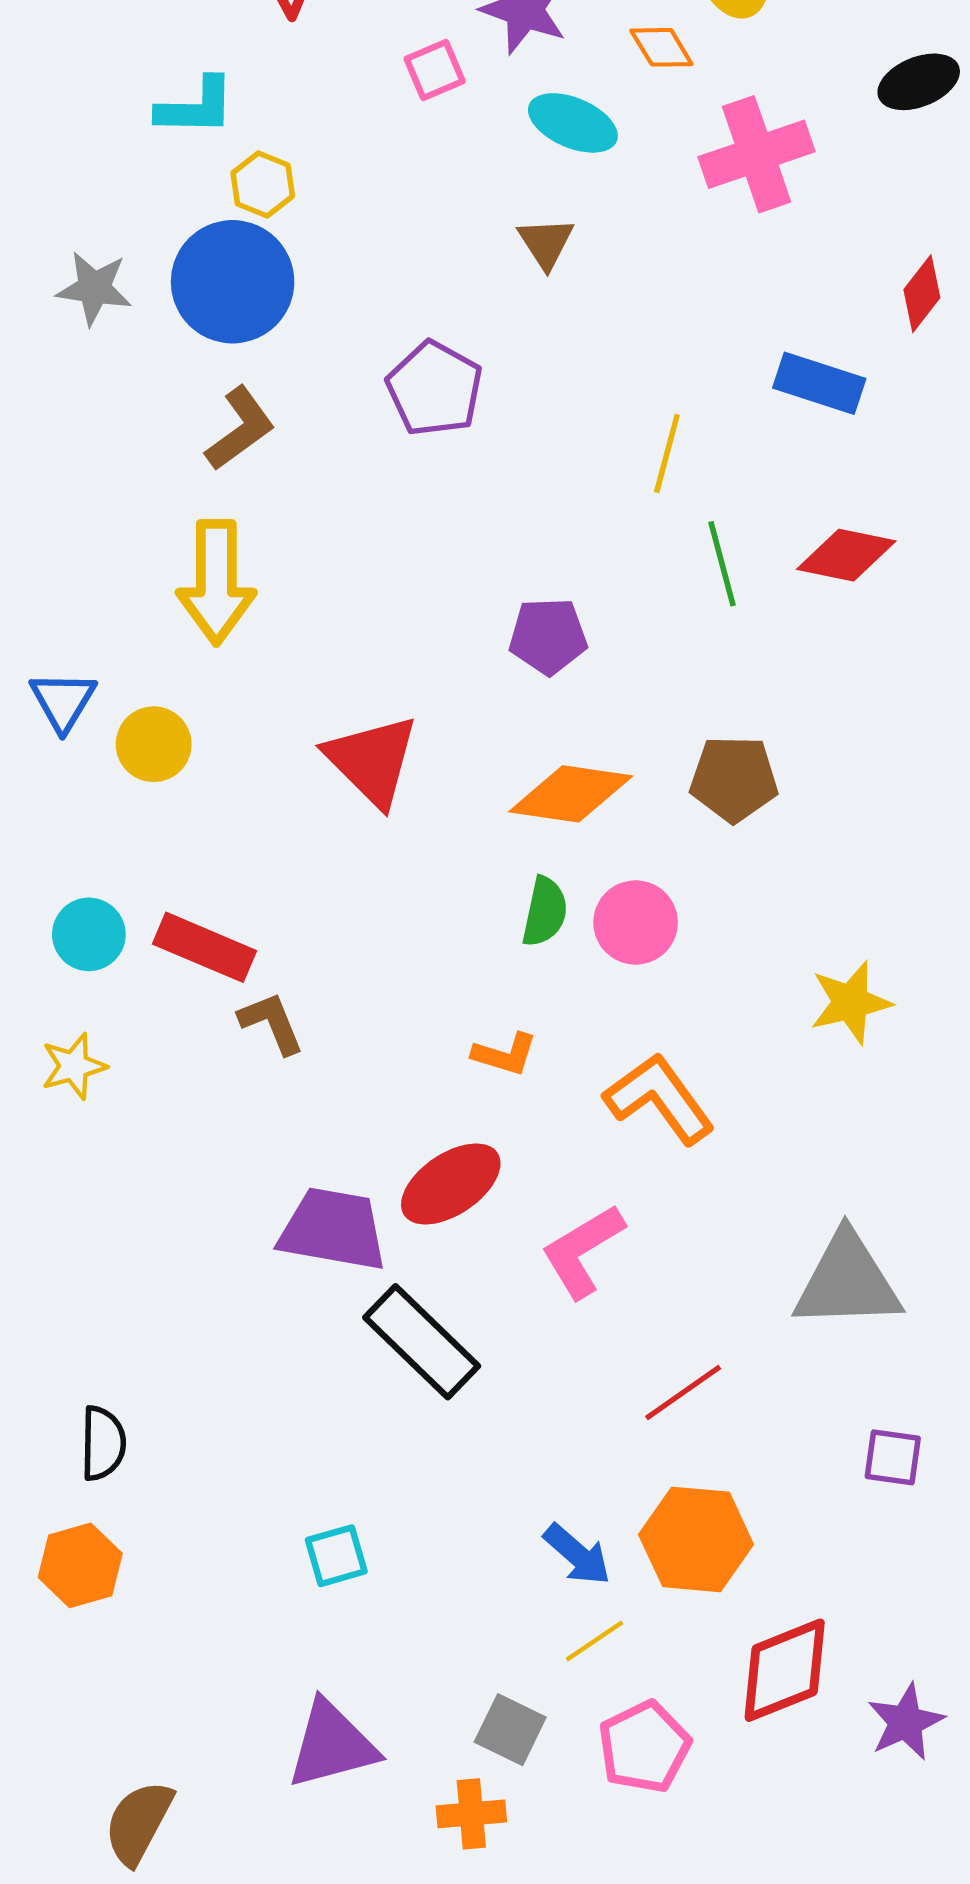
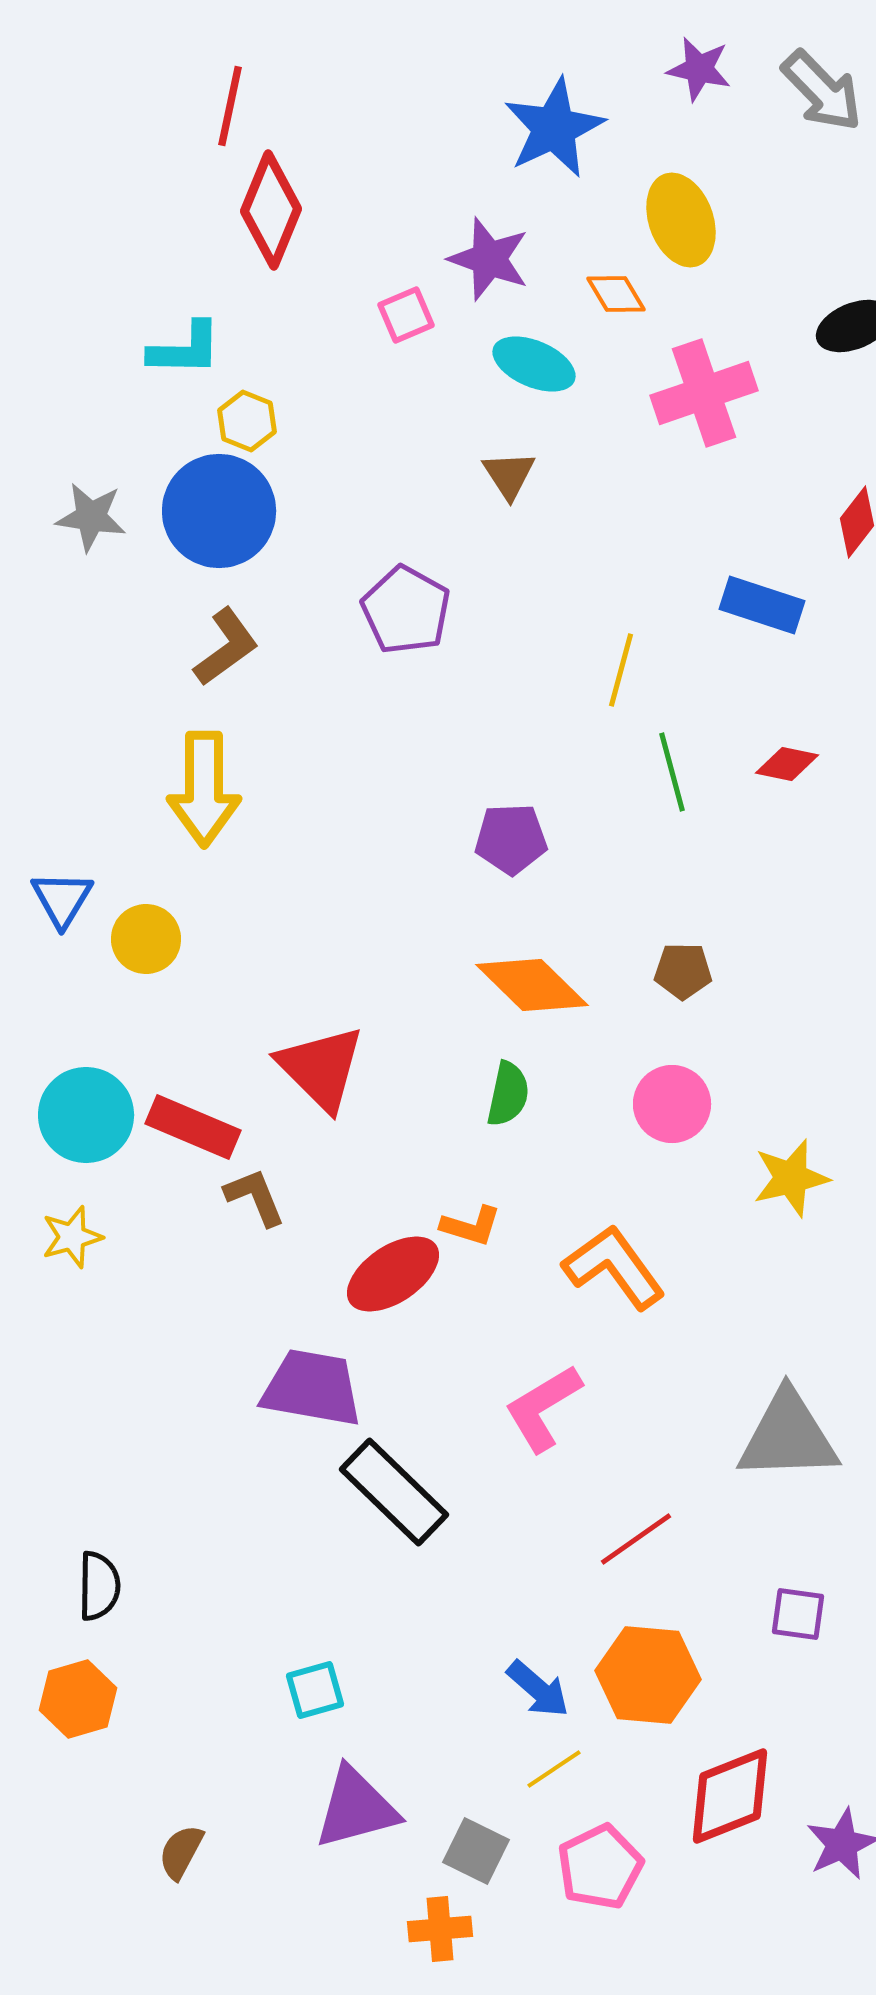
red diamond: (846, 555) -> (787, 764), size x0.7
red triangle: (372, 760) -> (321, 1068), moved
brown pentagon: (734, 779) -> (683, 971), size x0.7
orange diamond: (571, 794) -> (532, 985), turned 36
pink circle: (636, 922) -> (672, 1104), moved
cyan circle: (89, 934) -> (86, 1115), size x1.4
red ellipse: (451, 1184) -> (393, 1274), moved
purple square: (893, 1457) -> (798, 1614), moved
purple triangle: (332, 1745) -> (356, 1808), moved
brown semicircle: (139, 1823) -> (181, 1852), moved, size x0.7

